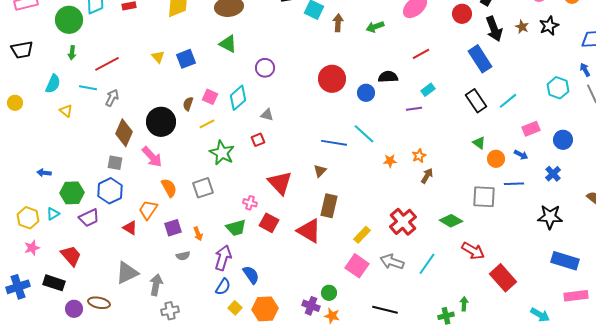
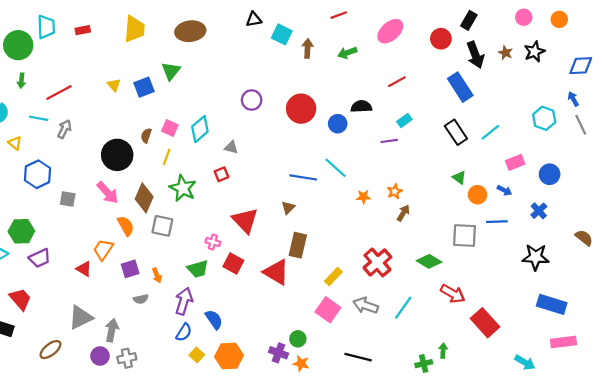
green triangle: (228, 44) -> (171, 71), moved, turned 42
purple circle: (265, 68) -> (252, 100), moved
yellow line: (207, 124) -> (167, 157), turned -42
brown diamond: (124, 133) -> (144, 198), moved
gray square: (203, 188) -> (162, 226), turned 30
blue hexagon: (110, 191) -> (38, 174), moved
brown ellipse: (99, 303) -> (50, 350), turned -50
purple circle: (74, 309) -> (100, 356), moved

